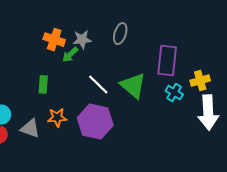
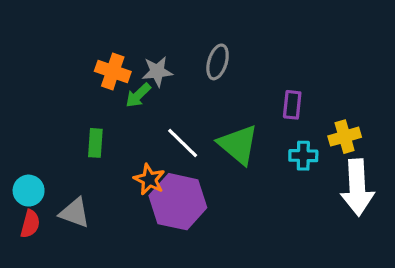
purple rectangle: (167, 61) -> (292, 105), size x0.6
cyan cross: (174, 93) -> (303, 156), turned -30
orange star: (57, 118) -> (149, 179), moved, turned 30

